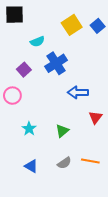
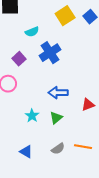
blue arrow: (78, 92) -> (58, 93), moved
red triangle: (96, 117) -> (88, 105), turned 32
cyan star: (29, 129) -> (32, 116), moved

